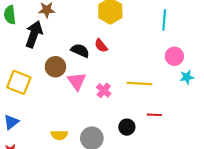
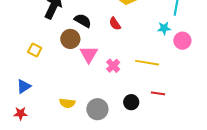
black semicircle: (80, 51) -> (83, 21), moved
cyan star: (187, 77) -> (164, 28), moved
yellow square: (19, 82) -> (35, 50), size x0.6

